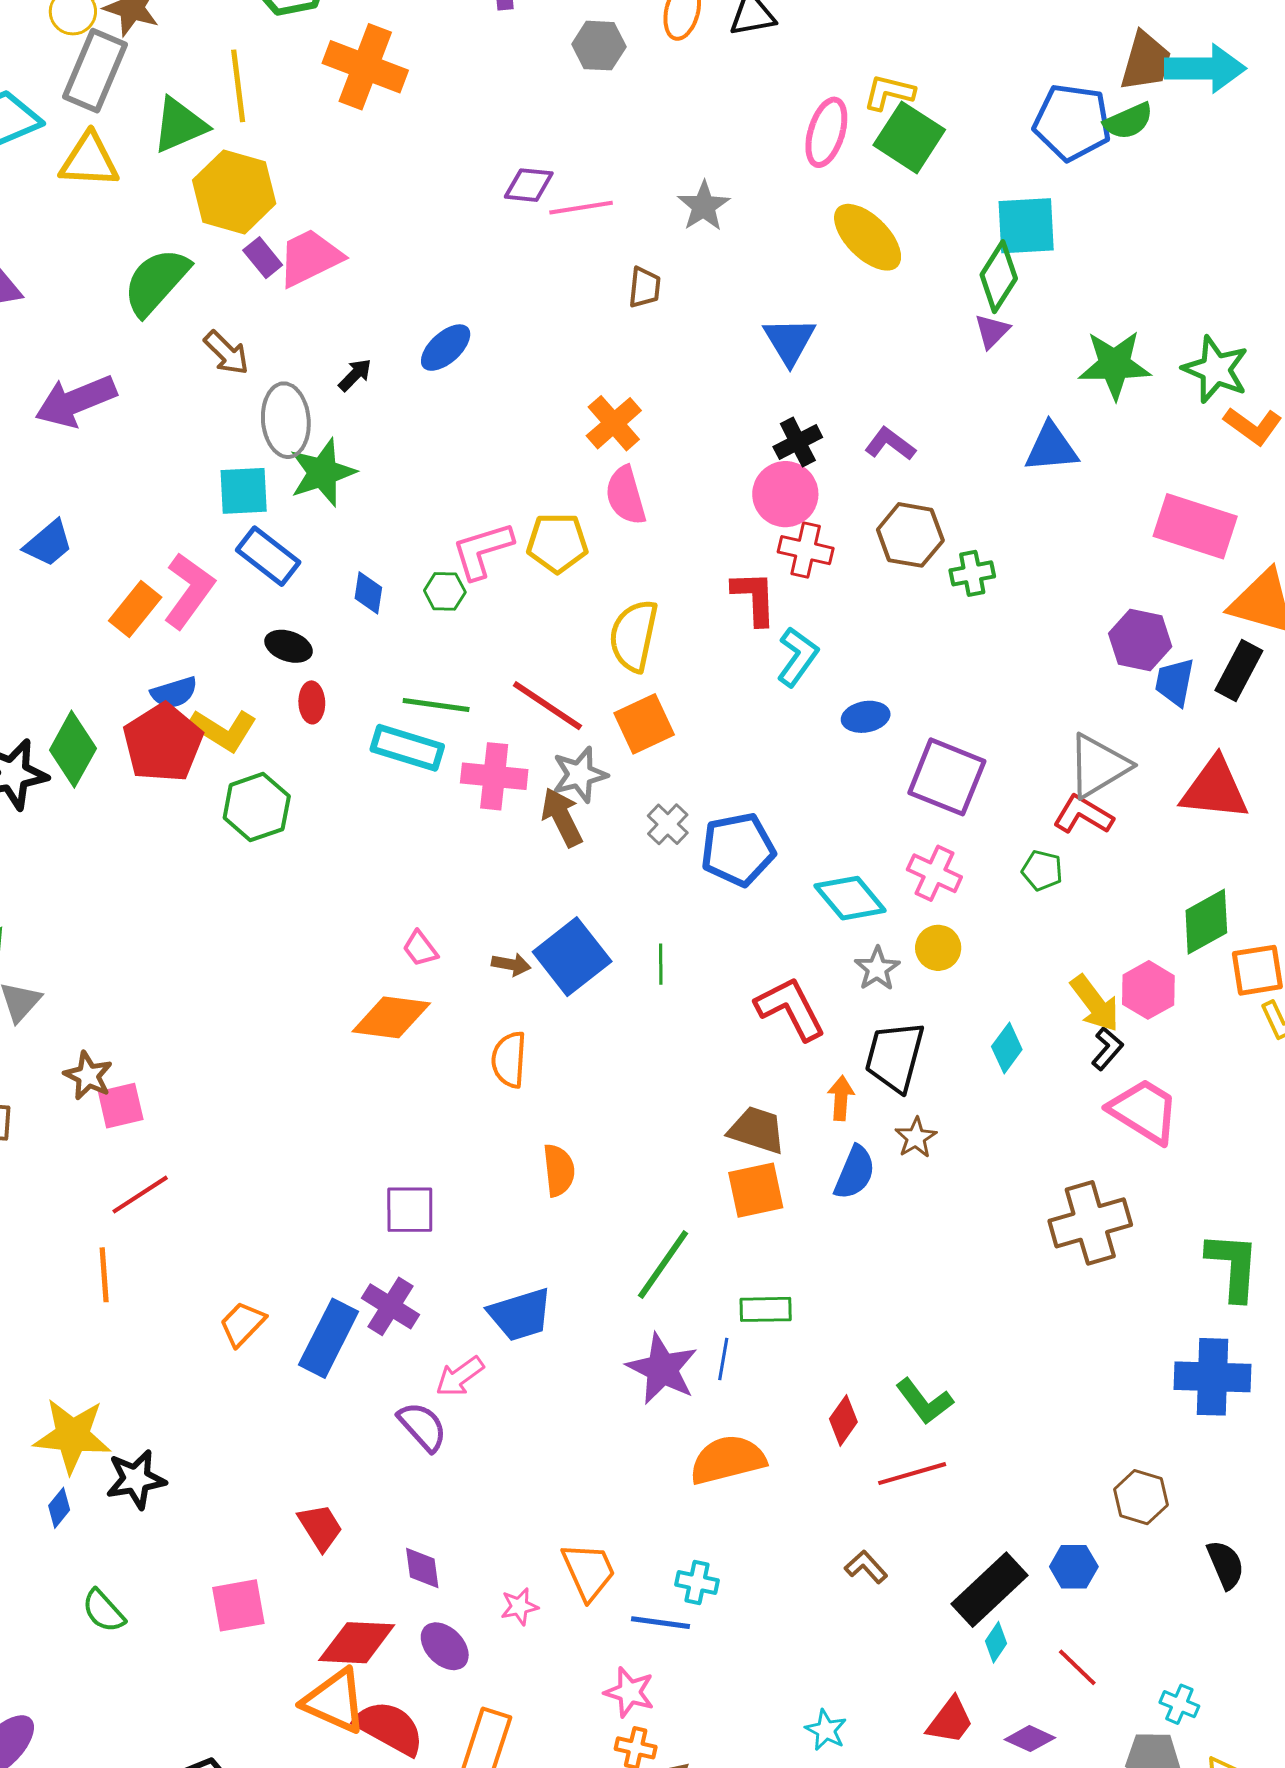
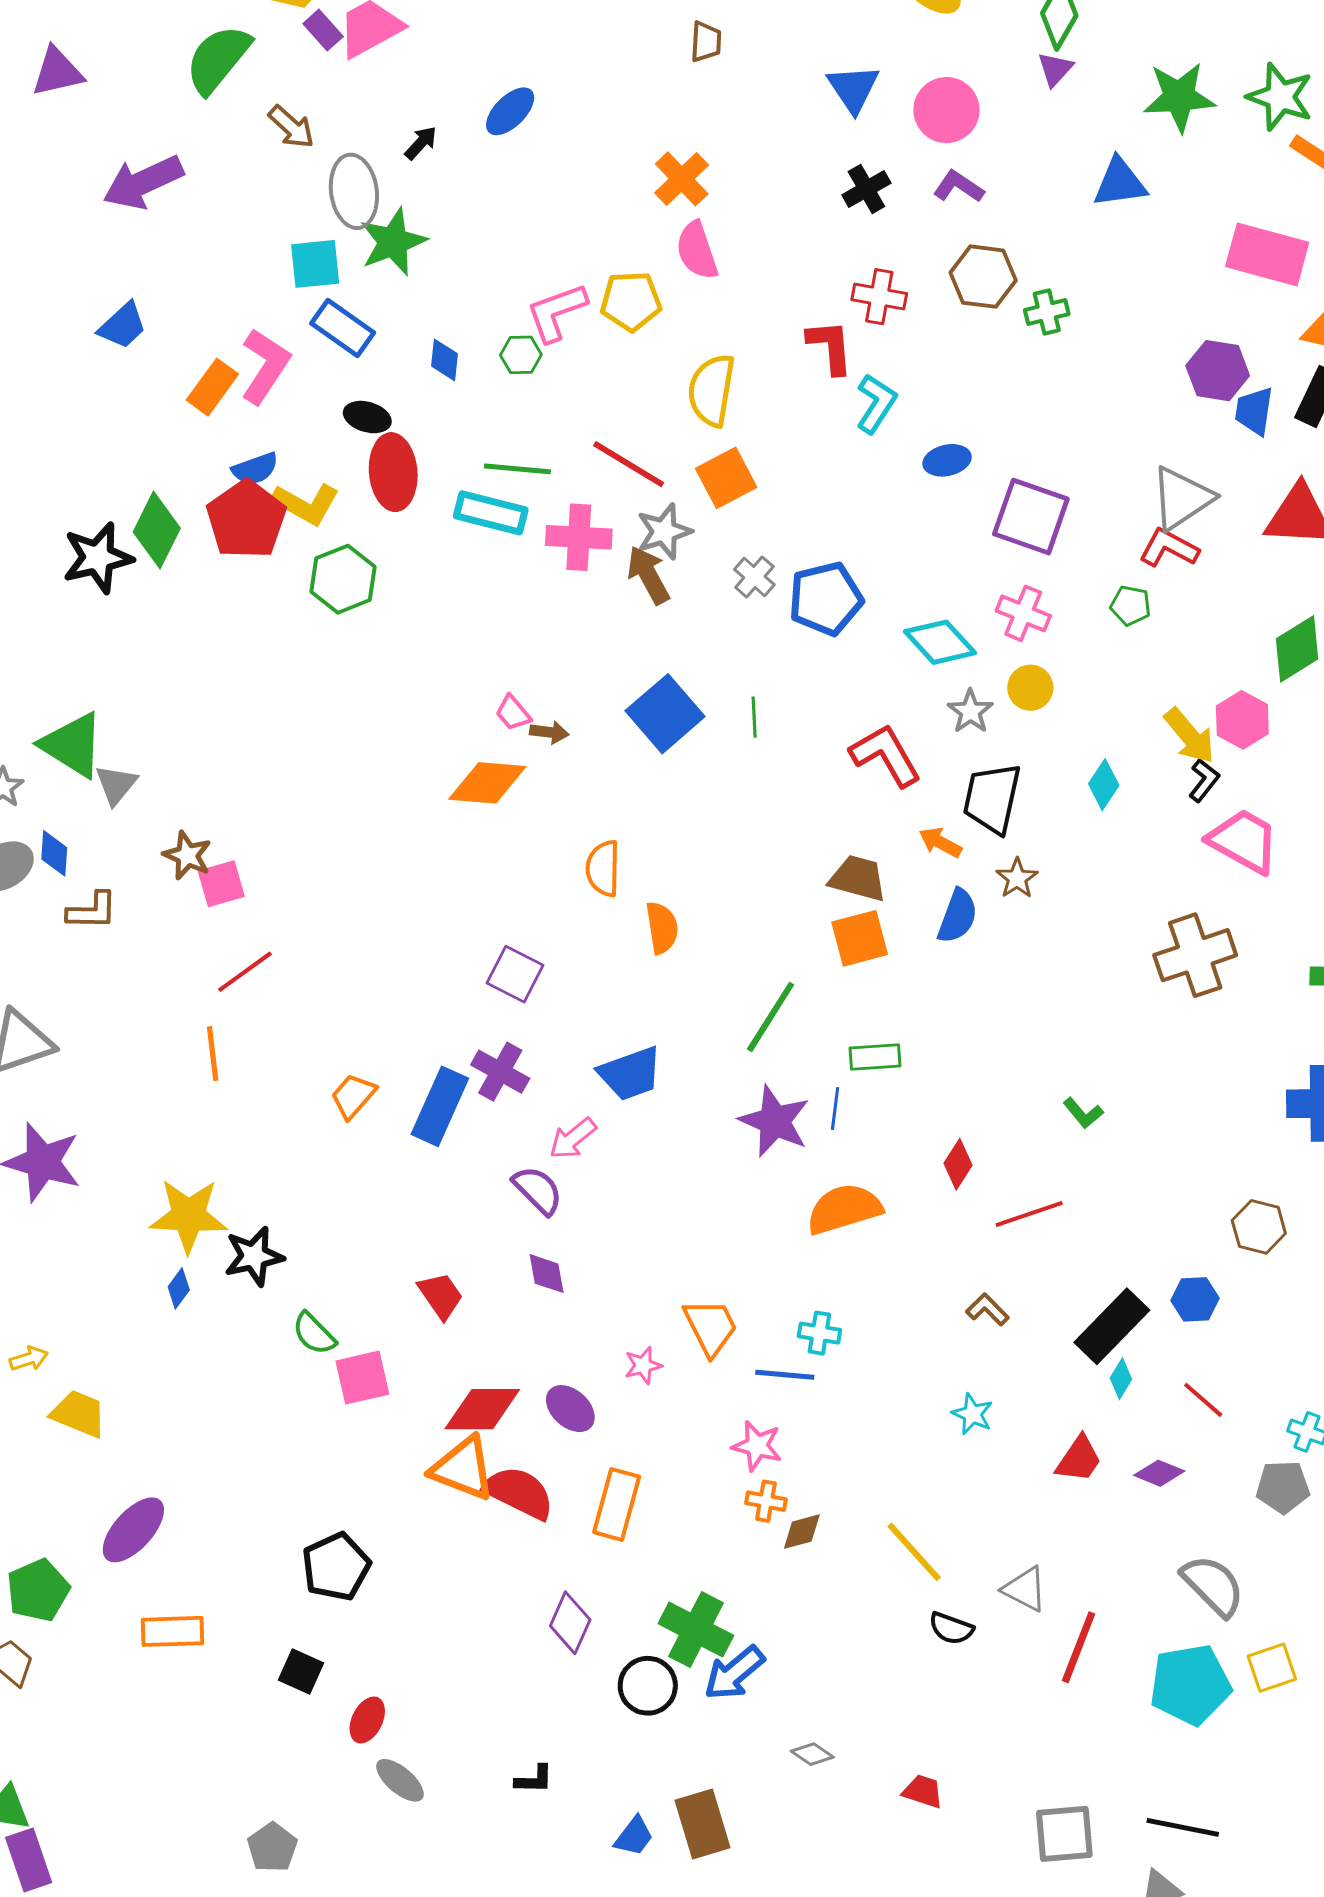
pink circle: (785, 494) -> (946, 110), moved
red ellipse: (312, 702) -> (393, 472), size x1.8
brown arrow: (511, 964) -> (549, 732), moved
orange semicircle: (509, 1060) -> (603, 868), moved
orange arrow: (841, 1098) -> (940, 842), turned -63
purple square: (410, 1210) -> (515, 974), turned 30
green L-shape: (924, 1401) -> (1083, 1113), moved, size x0.7
purple diamond: (422, 1568) -> (547, 1274), moved
green semicircle: (103, 1611) -> (314, 1334), moved
cyan star: (826, 1730) -> (972, 1414), moved

